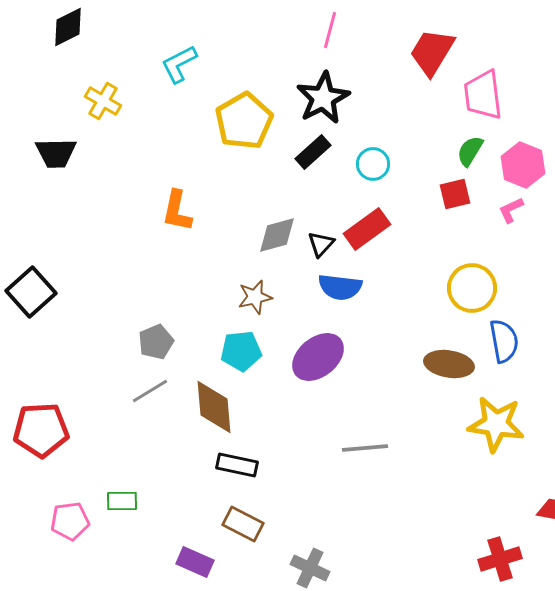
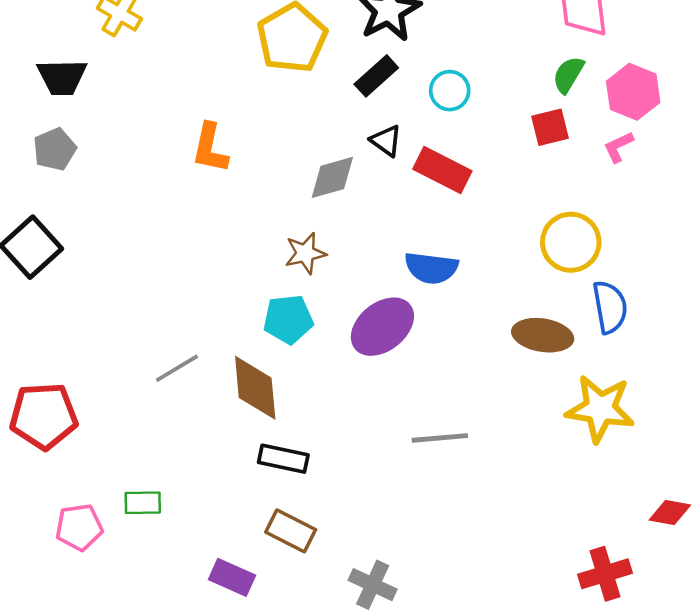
red rectangle: (367, 229) -> (442, 170), turned 63
black triangle: (321, 244) -> (386, 141), moved, turned -36
blue semicircle: (340, 287) -> (431, 268), moved
gray pentagon: (156, 342) -> (55, 149), moved

